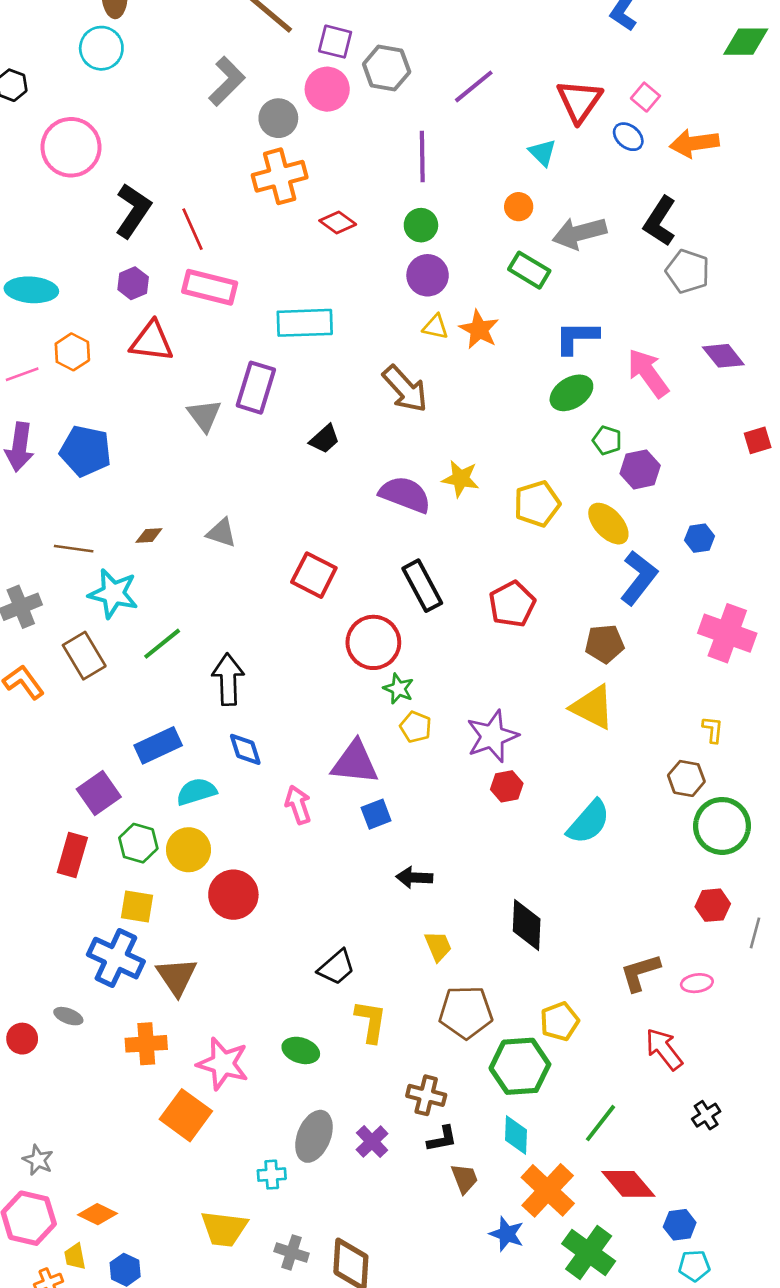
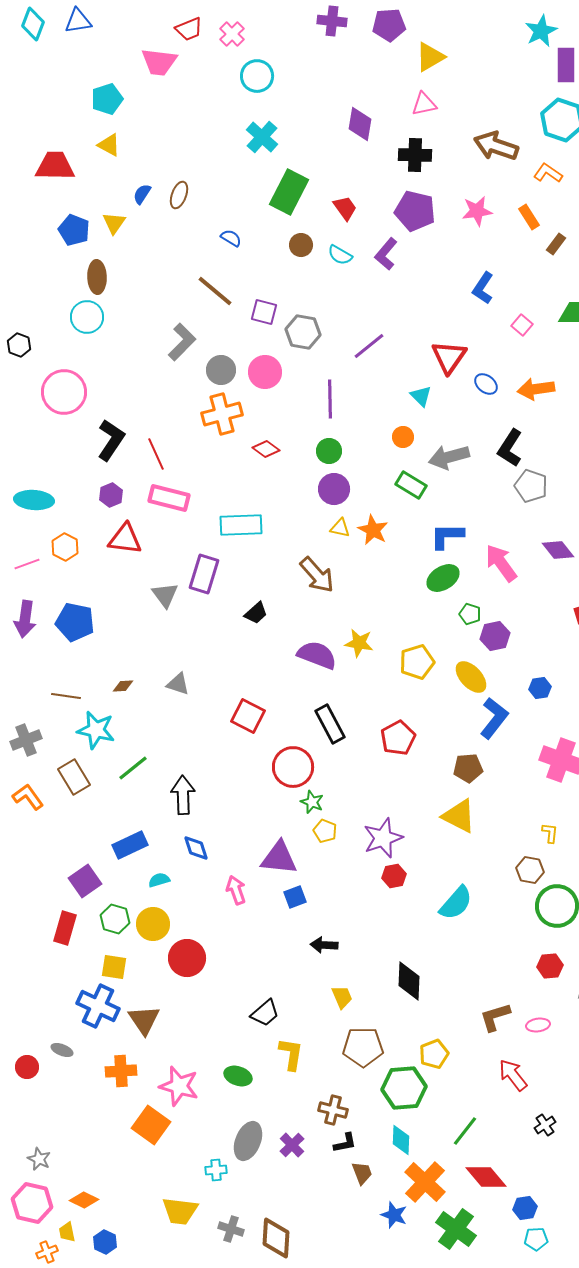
pink circle: (327, 89) -> (265, 372), moved
pink square: (645, 97) -> (522, 325), moved
cyan semicircle: (196, 792) -> (159, 880), size x0.7

